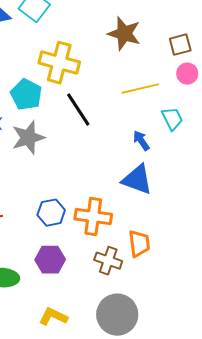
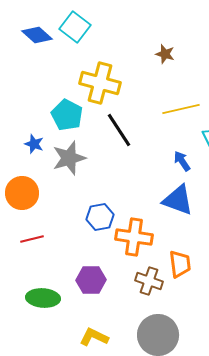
brown star: (124, 34) -> (165, 54), size x0.6
blue hexagon: (51, 213) -> (100, 217), moved

